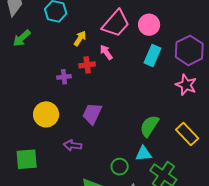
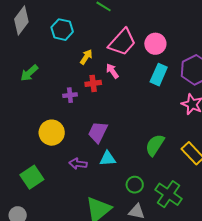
green arrow: (22, 38) -> (29, 73), moved
cyan triangle: (144, 154) -> (108, 159), moved
green square: (27, 159) -> (32, 177), turned -30
green circle: (120, 167) -> (135, 185), moved

